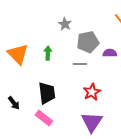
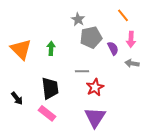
gray star: (65, 24) -> (78, 19), moved
purple semicircle: (110, 53) -> (113, 48), turned 64
gray line: (80, 64) -> (82, 71), moved

